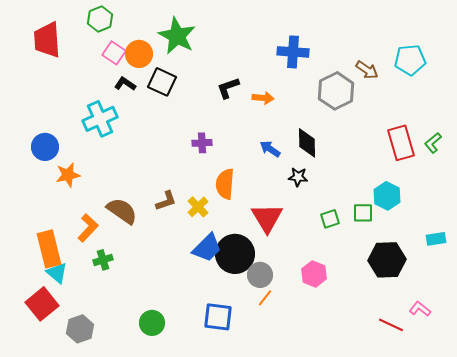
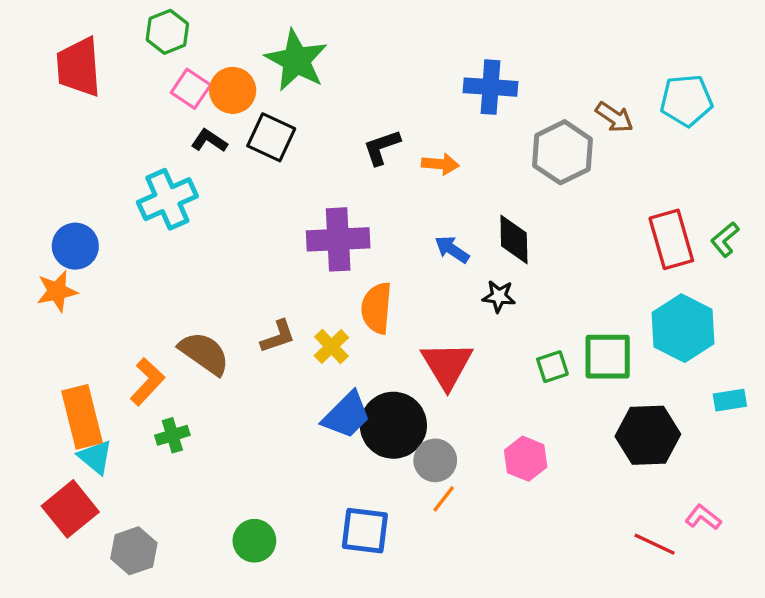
purple cross: (202, 143) -> (338, 239), size x1.8
orange star: (68, 175) -> (57, 291), moved
cyan hexagon: (387, 196) -> (683, 328), moved, size x1.4
green square: (363, 213) -> (608, 357), size x1.5

